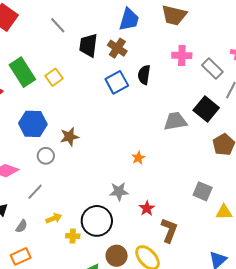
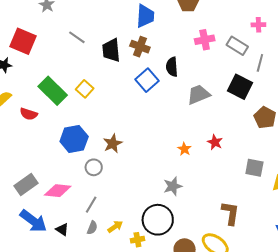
gray trapezoid: (175, 121) -> (199, 95), moved
red star: (147, 208) -> (215, 142), moved
gray semicircle: (22, 226) -> (92, 228), moved

